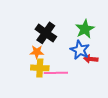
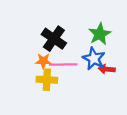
pink line: (56, 73) -> (63, 64), moved

